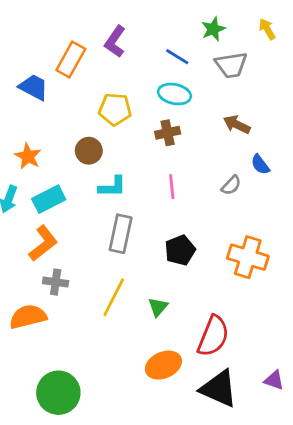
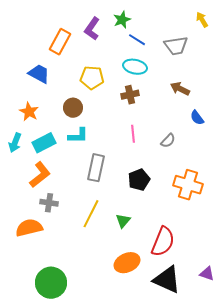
green star: (213, 29) -> (122, 20), moved
blue trapezoid: (33, 87) -> (39, 74), moved
gray semicircle: (231, 185) -> (168, 141), moved
cyan L-shape: (112, 187) -> (78, 136), moved

